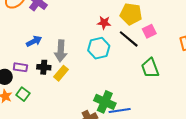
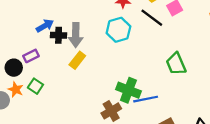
purple rectangle: (20, 67) -> (31, 56), turned -32
black cross: (44, 67) -> (59, 35), moved
green trapezoid: (150, 68) -> (176, 64), moved

